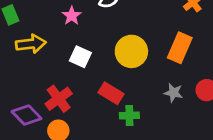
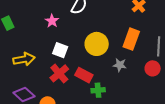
yellow arrow: (31, 44) -> (24, 59), moved
gray star: (173, 93) -> (120, 65), moved
red cross: (59, 99) -> (59, 73), moved

